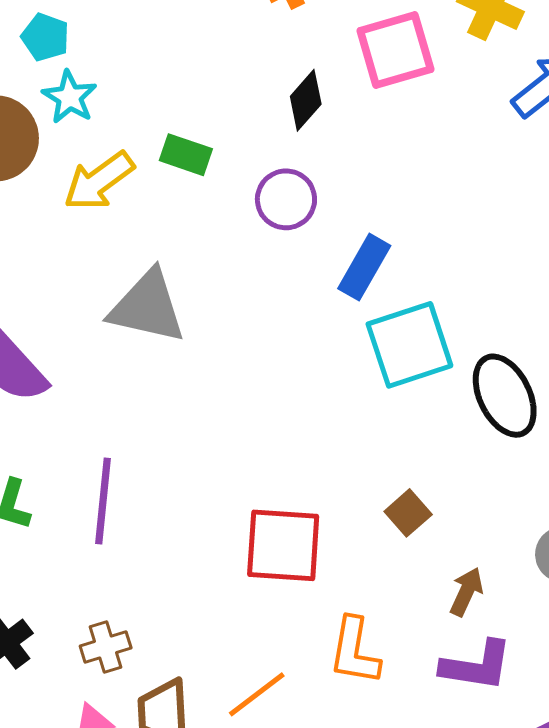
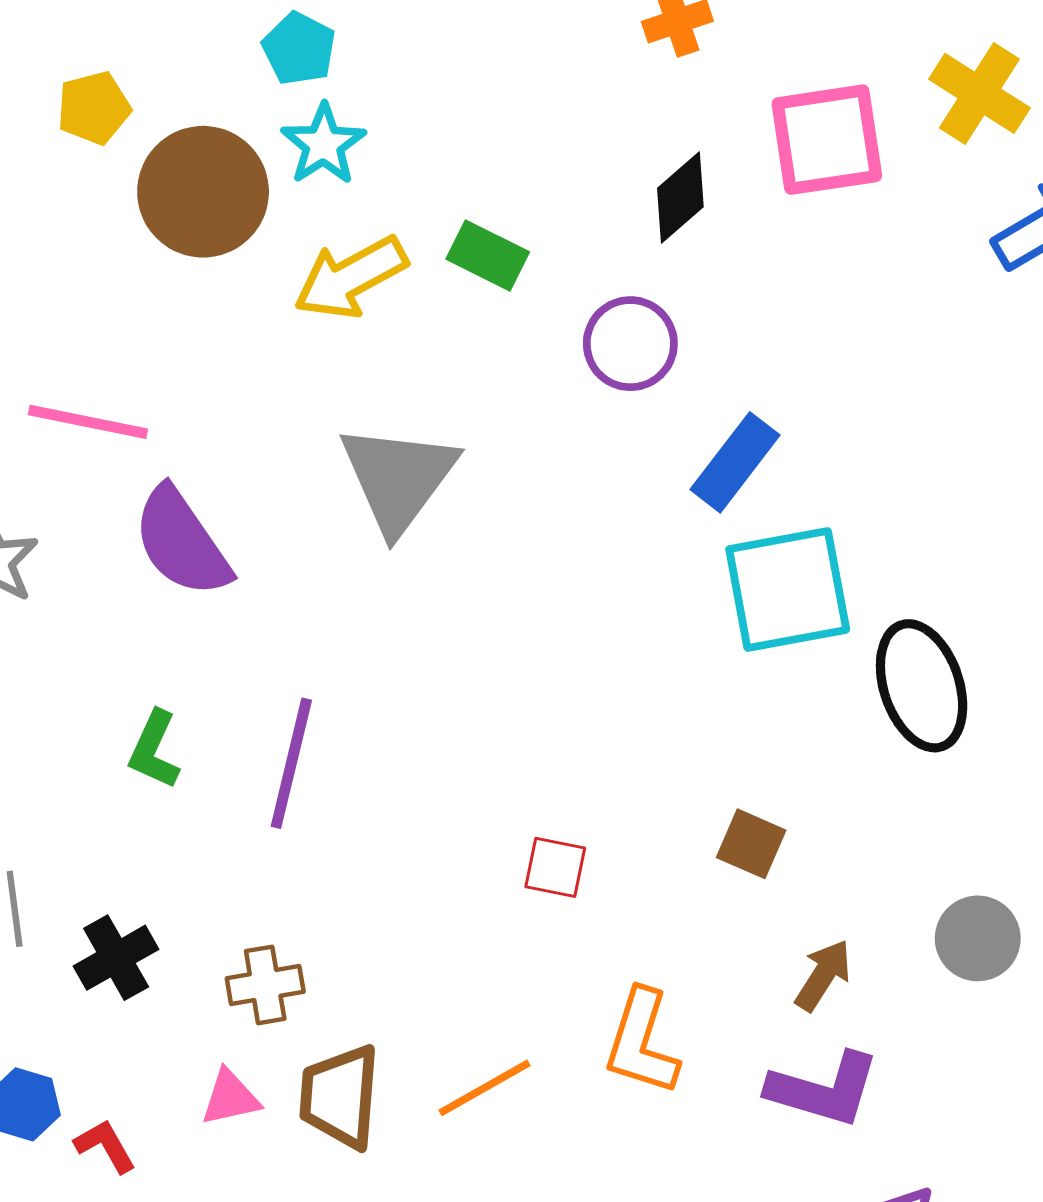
gray triangle: (147, 307) -> (398, 478), turned 46
brown square: (408, 513) -> (751, 844), turned -33
red square: (283, 545) -> (555, 867), size x0.5

